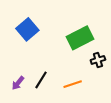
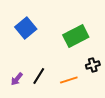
black cross: (98, 60) -> (93, 65), moved

